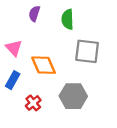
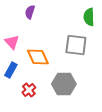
green semicircle: (68, 19) -> (89, 17), moved

